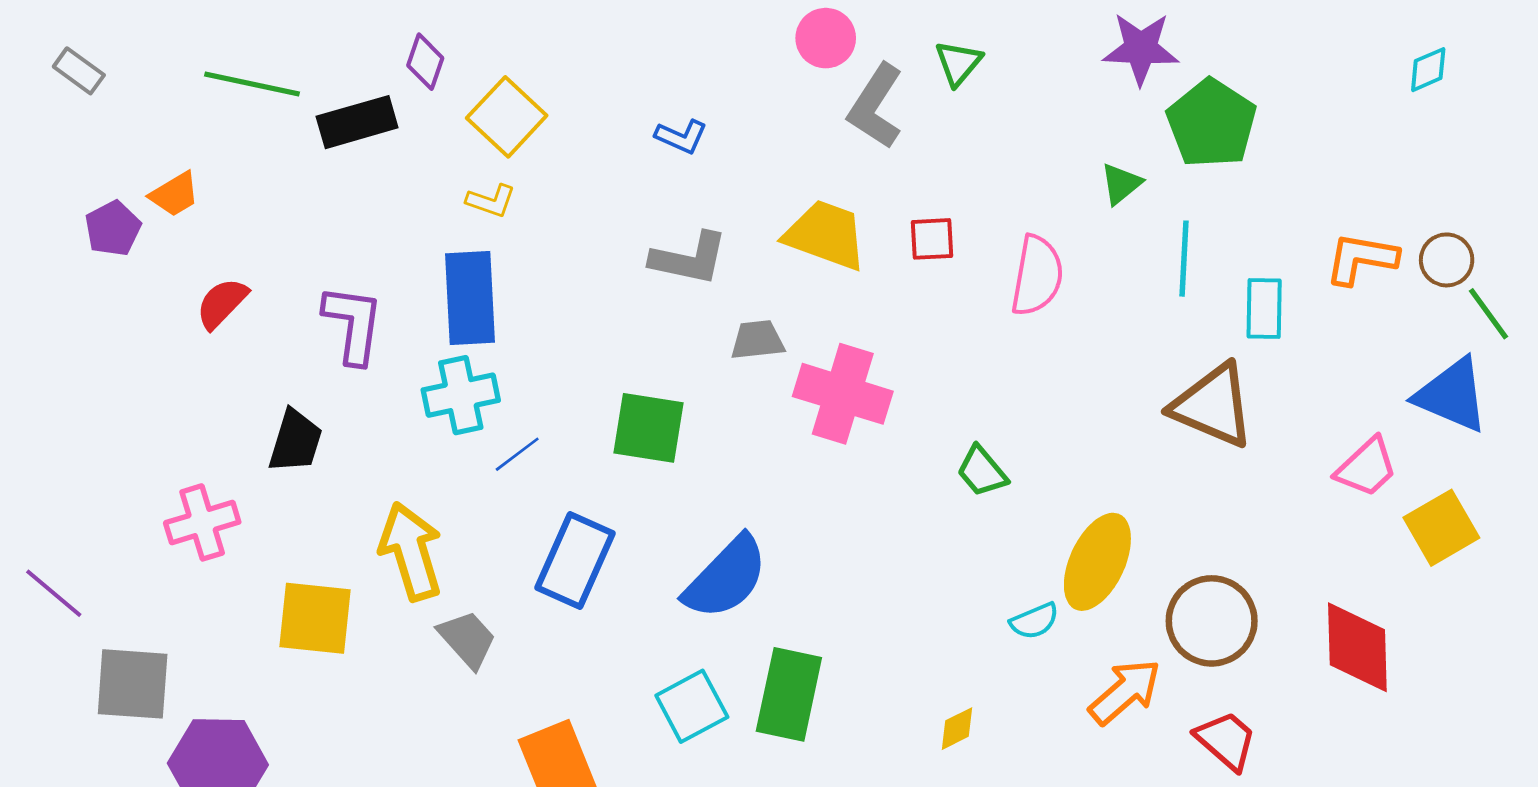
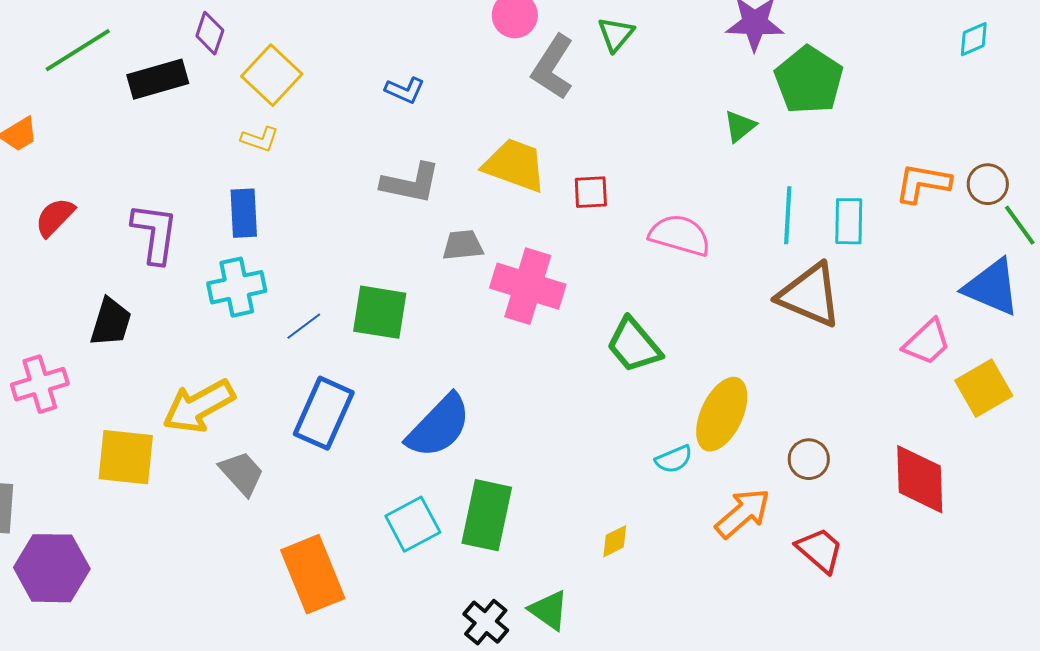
green line: (252, 84) -> (78, 50), turned -44
red square: (932, 239) -> (591, 192), moved
cyan line: (1184, 259) -> (788, 215), moved
pink semicircle: (1037, 276) -> (680, 235), moved, turned -84
blue rectangle: (470, 298) -> (244, 213), size x0.7
blue line: (517, 454) -> (304, 326), moved
green trapezoid: (982, 471) -> (634, 345), size x1.4
yellow arrow: (411, 551) -> (199, 406), turned -102
brown circle: (1212, 621) -> (809, 459), size x0.6

